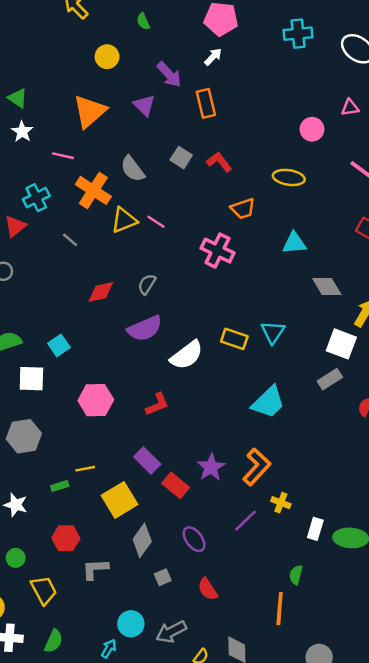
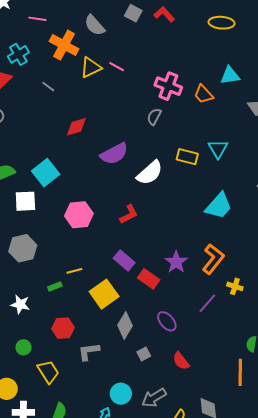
orange trapezoid: (243, 209) -> (204, 94), moved, turned 70
gray semicircle: (147, 284) -> (154, 117), moved
cyan square: (59, 345) -> (46, 173), size x1.5

